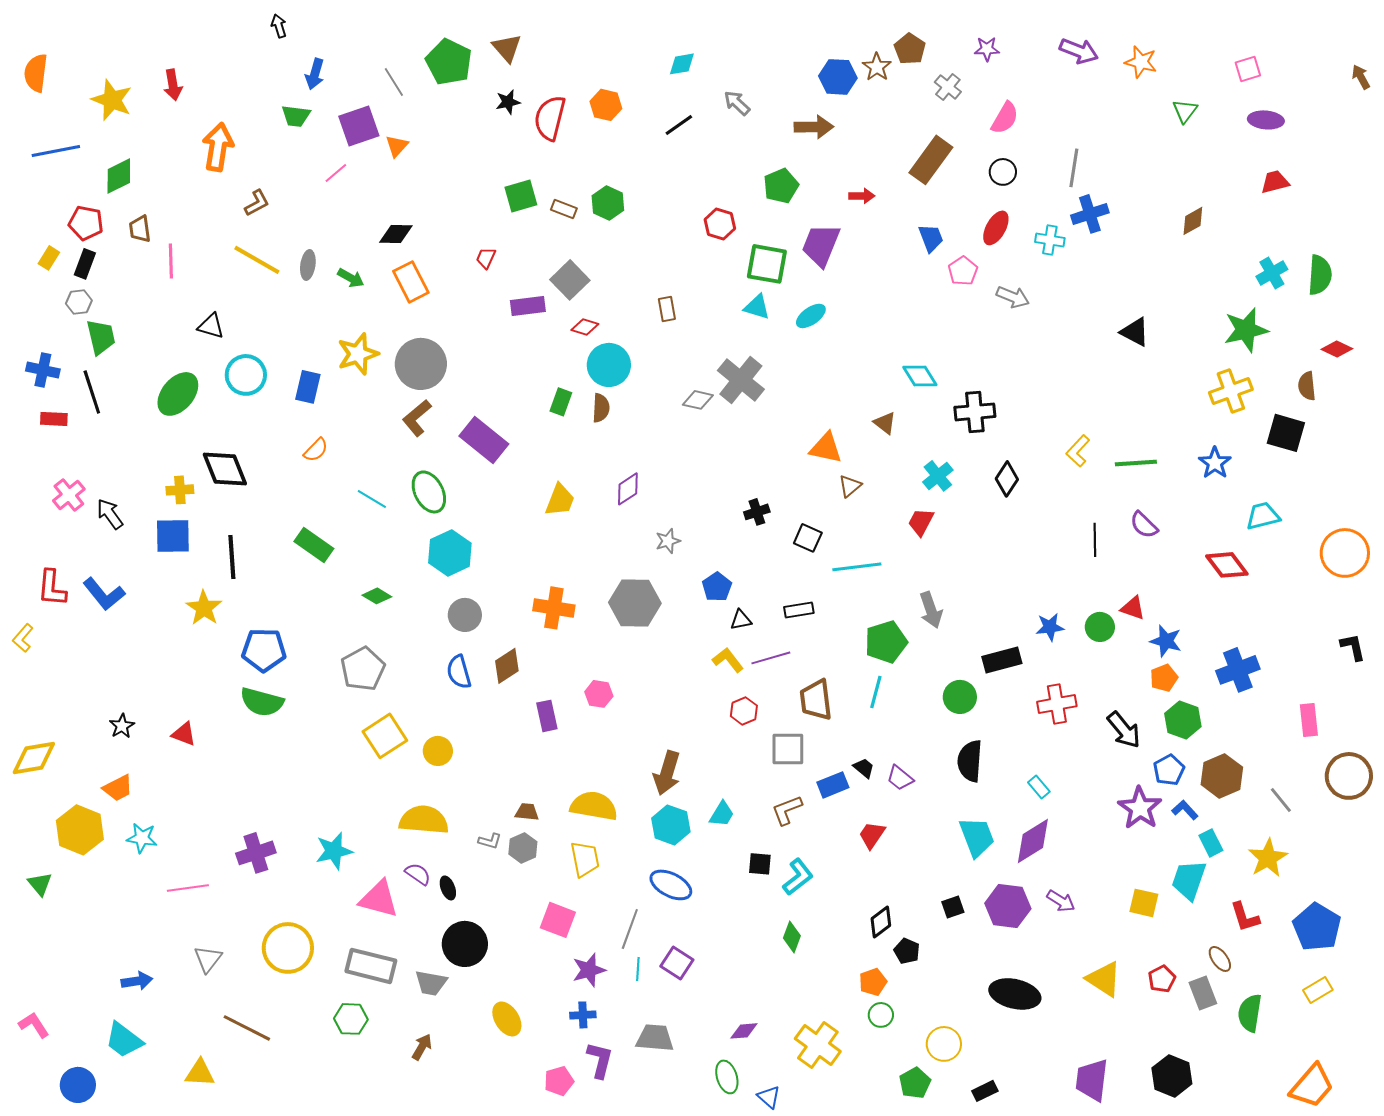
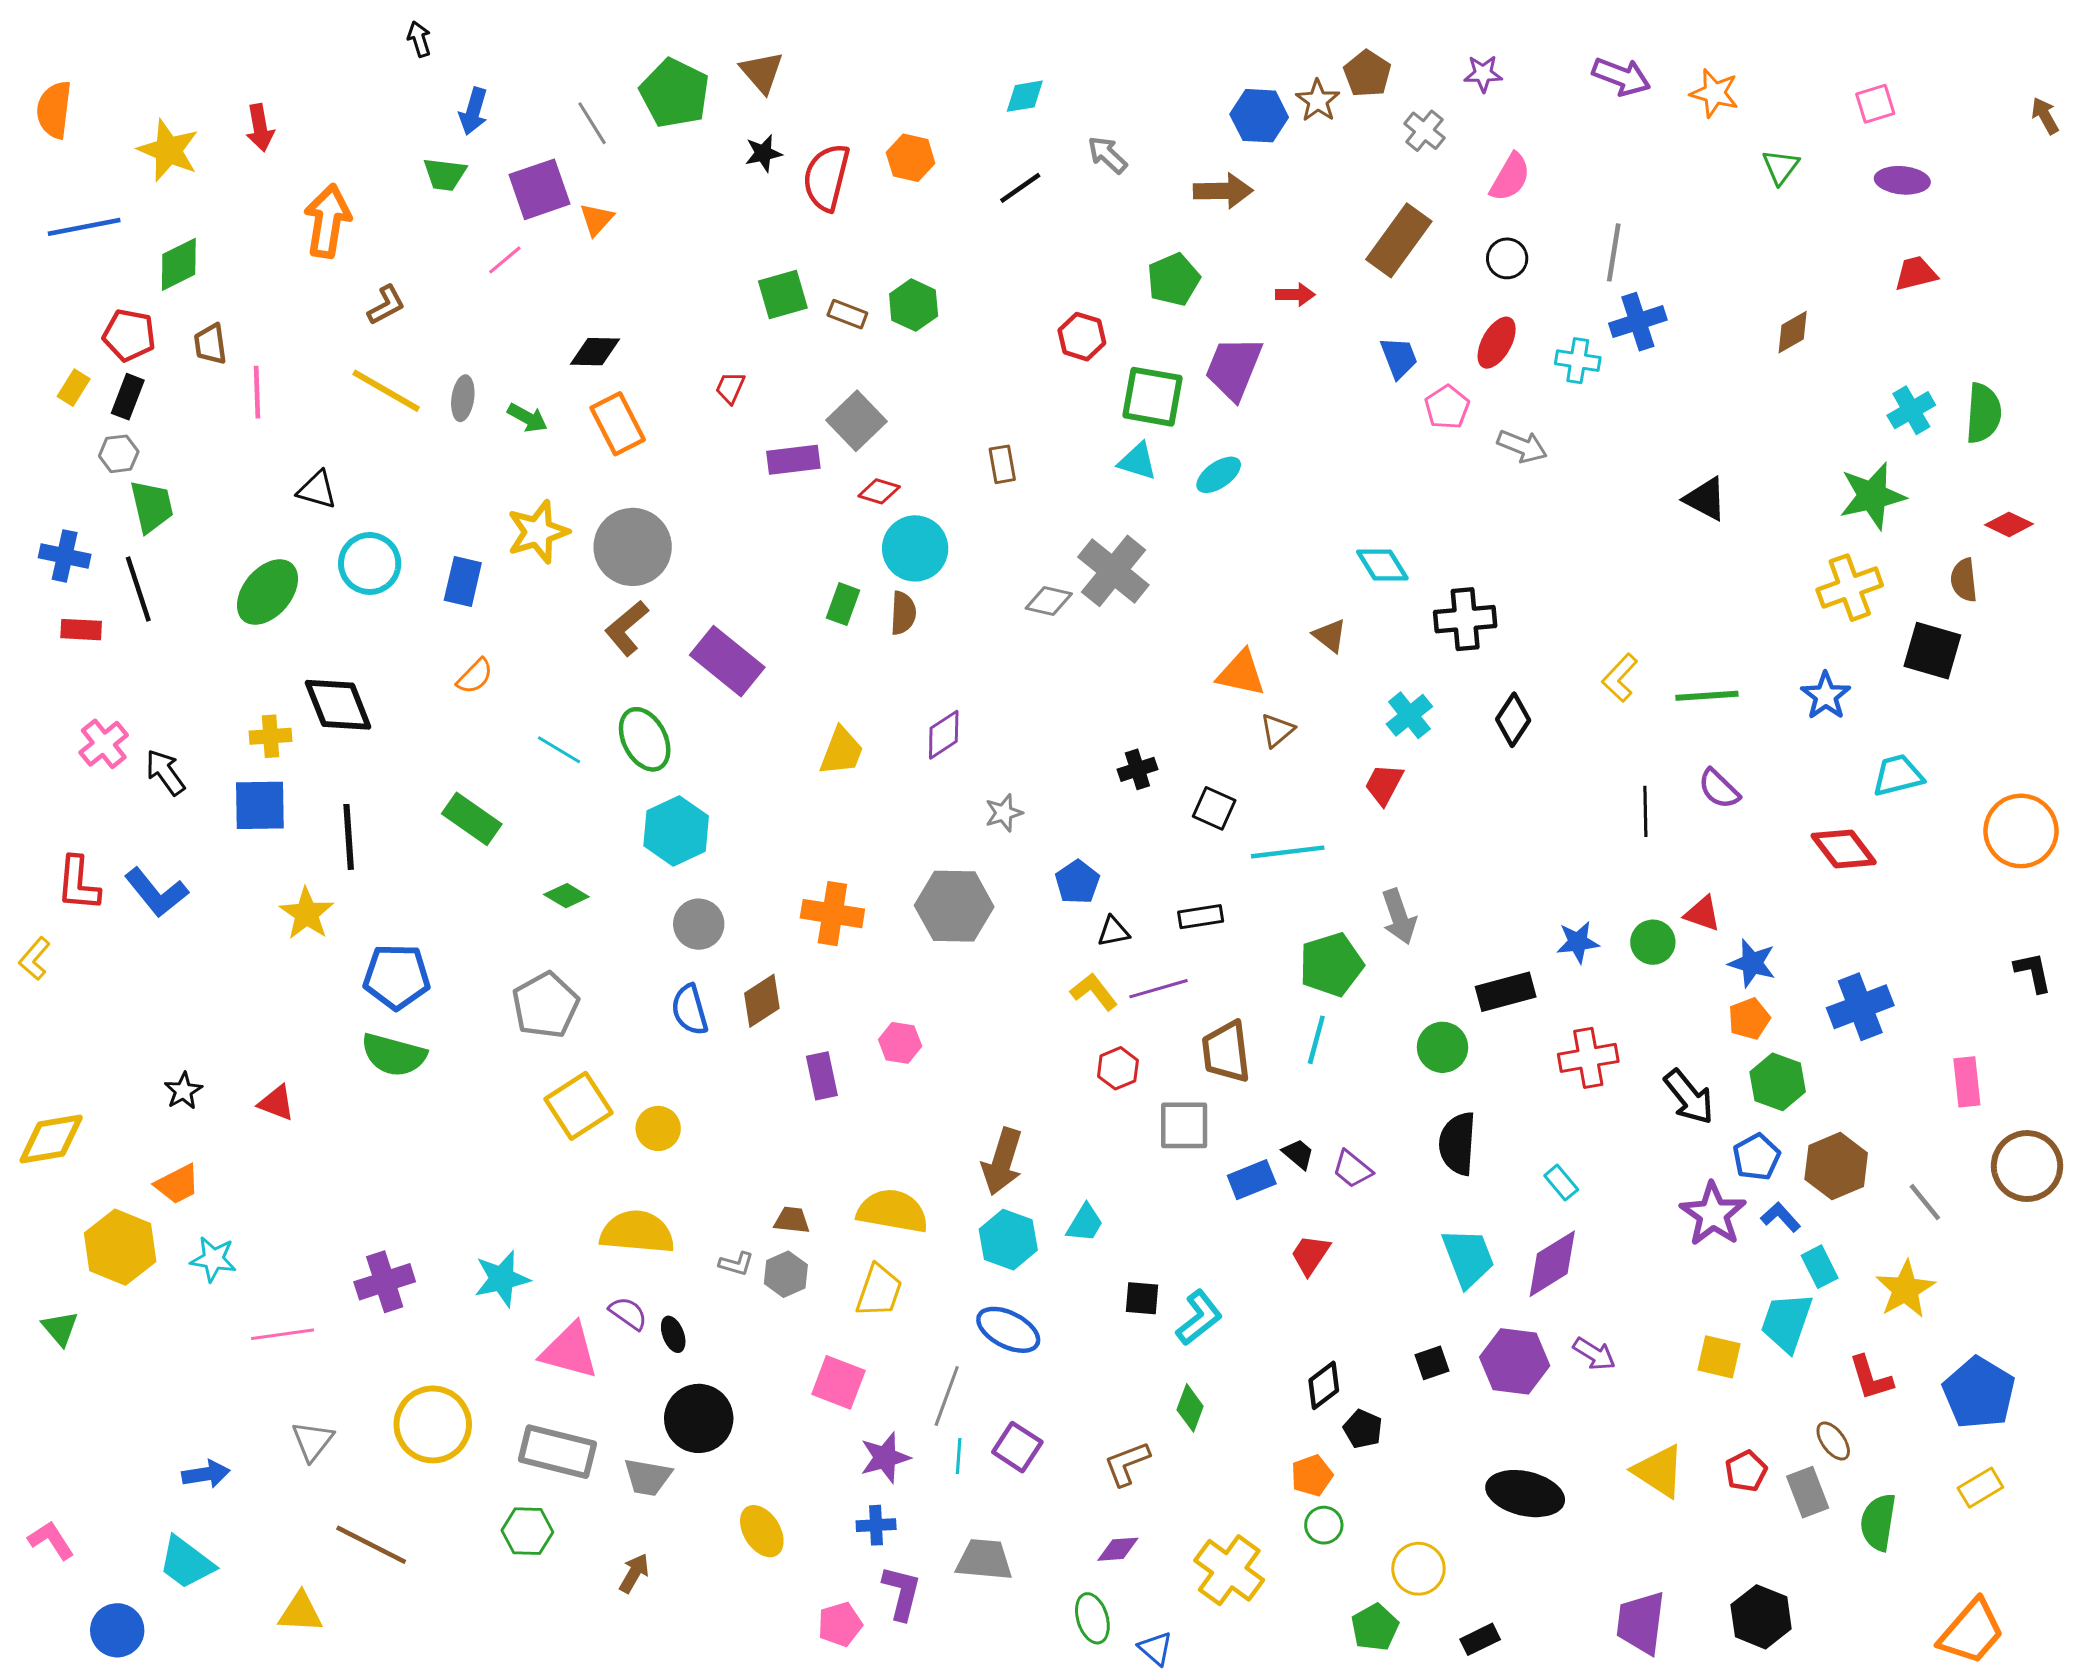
brown L-shape: (787, 810) -> (1127, 1464), moved
yellow trapezoid: (585, 859) -> (879, 1291), turned 30

